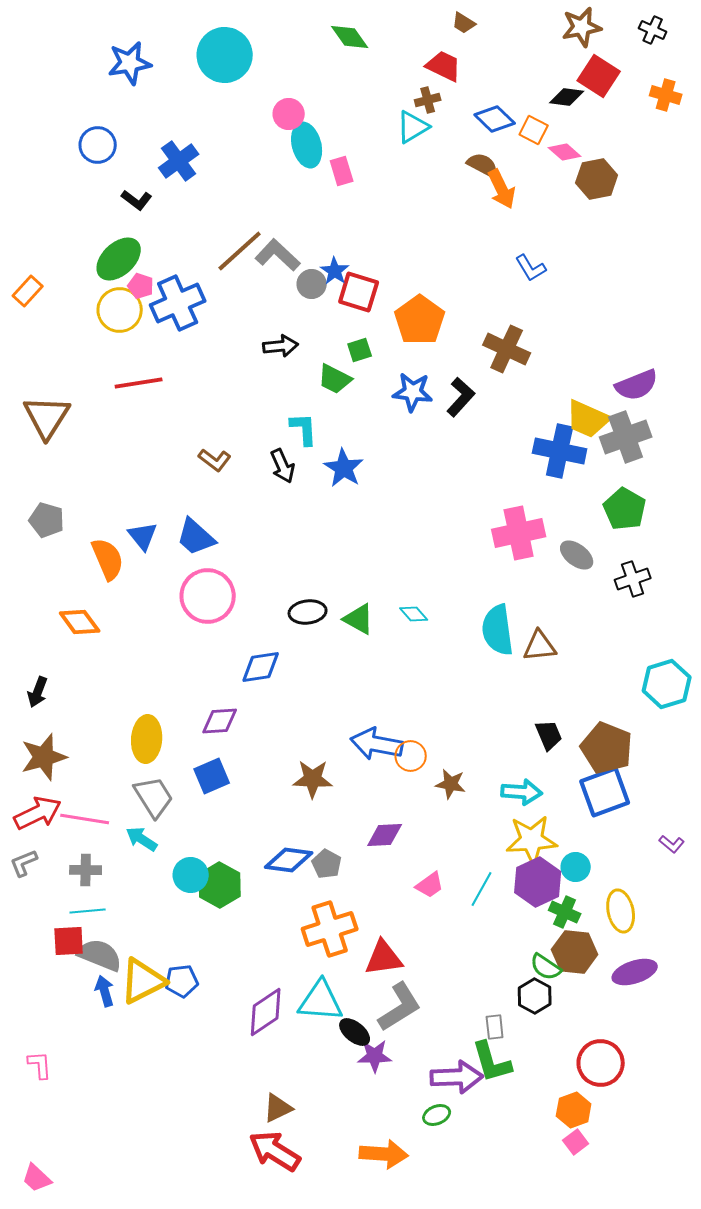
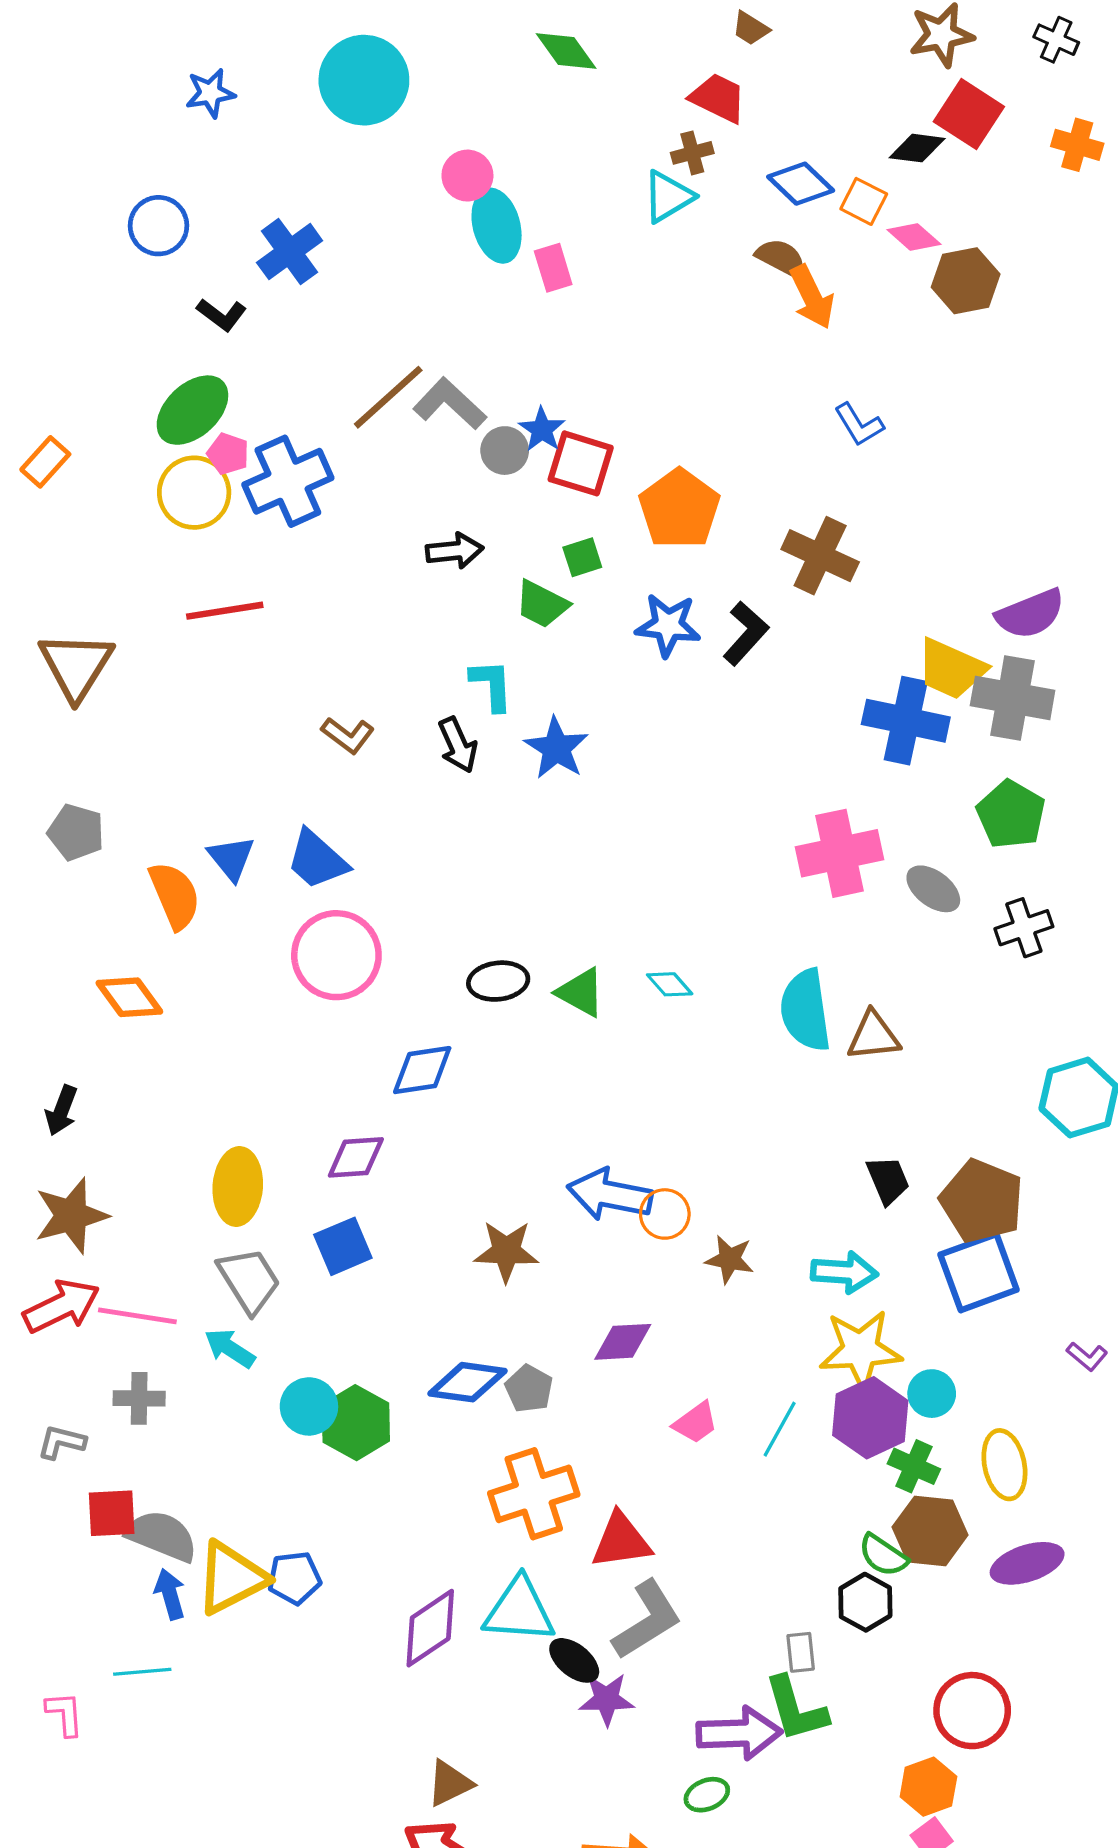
blue star: (130, 63) -> (210, 93), size x0.7
gray cross: (626, 437) -> (1013, 698), turned 30
gray L-shape: (24, 863) -> (61, 1442), moved, turned 36
cyan line: (88, 911) -> (142, 1672), moved

